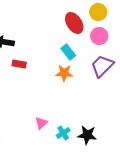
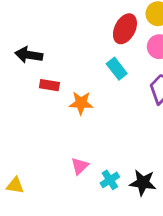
red ellipse: (74, 23) -> (125, 29), turned 60
orange star: (64, 73) -> (81, 103), moved

